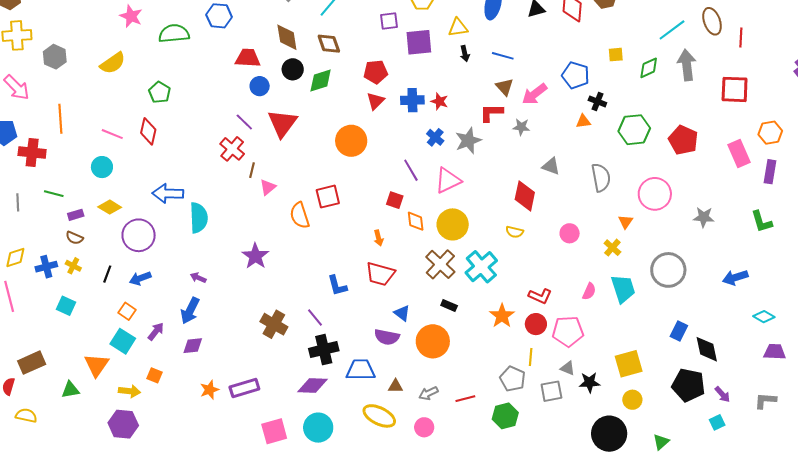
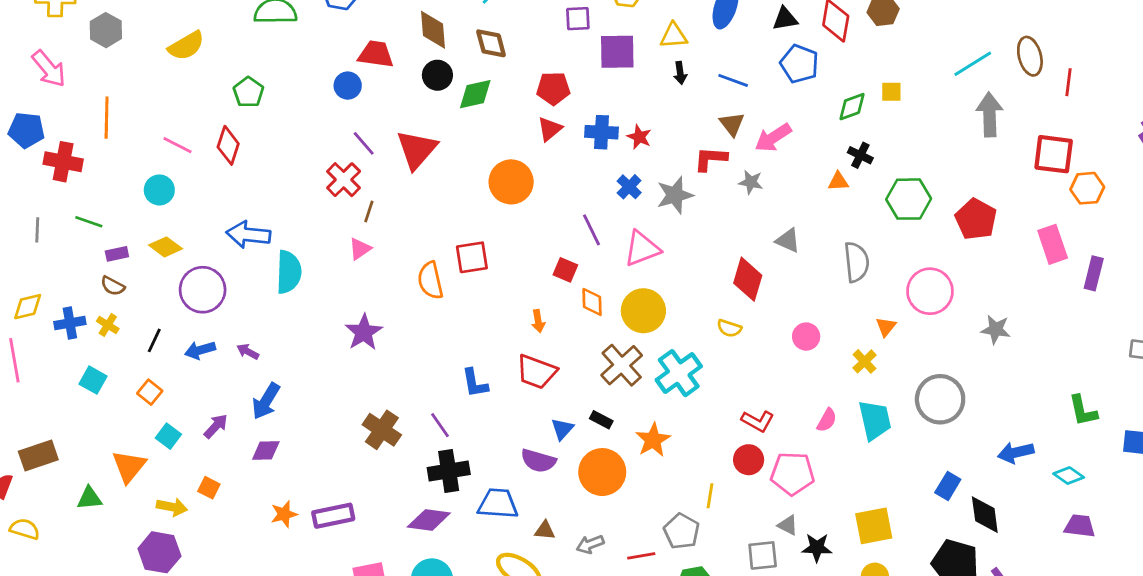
green diamond: (649, 68) -> (852, 107), moved
blue pentagon: (576, 75) -> (799, 64), moved
blue circle: (260, 86) -> (348, 86), moved
orange hexagon: (770, 133) -> (1087, 188), moved
pink triangle: (268, 187) -> (360, 249), moved
green L-shape: (762, 222) -> (1083, 411), moved
blue arrow: (735, 277) -> (1016, 453), moved
purple arrow: (198, 278) -> (248, 352), moved
black rectangle: (449, 305) -> (601, 420), moved
orange square: (127, 311) -> (150, 392), moved
blue triangle: (402, 313) -> (562, 429), turned 30
orange star: (502, 316) -> (653, 440), moved
cyan square: (123, 341) -> (168, 436), size x0.7
yellow line: (531, 357) -> (710, 496), moved
gray pentagon: (513, 379) -> (682, 531), moved

